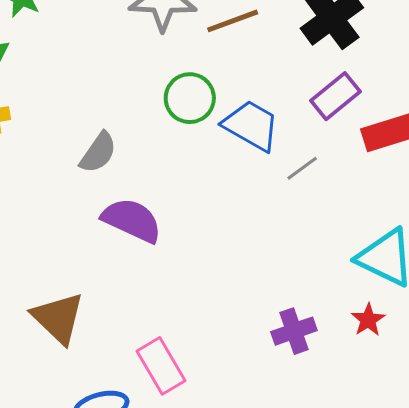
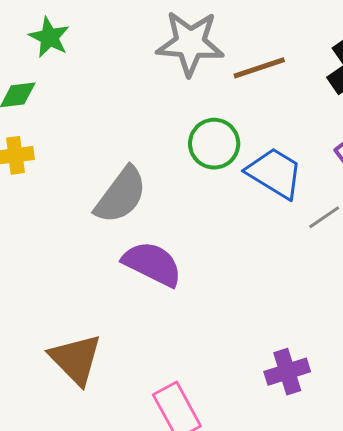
gray semicircle: (98, 152) -> (121, 195), size x1.4
purple cross: (294, 331) -> (287, 372), moved

